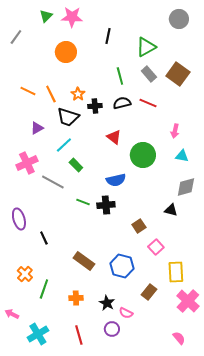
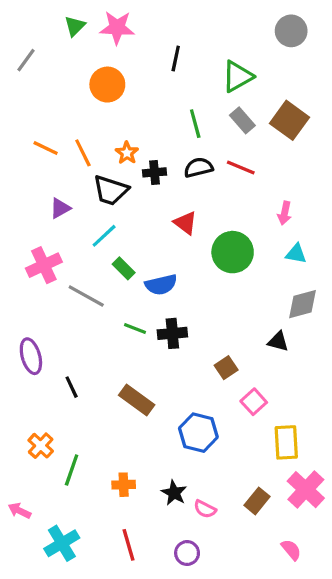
blue semicircle: (116, 180) -> (161, 285), moved
brown rectangle: (84, 261) -> (137, 400), moved
brown rectangle: (149, 292) -> (257, 501), moved
purple circle: (112, 329) -> (187, 553), moved

